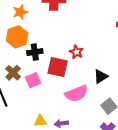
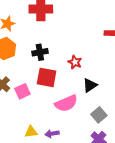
black cross: (35, 52) -> (40, 52), moved
red star: (76, 52) -> (75, 62), moved

